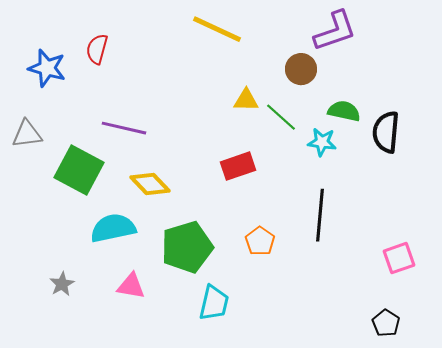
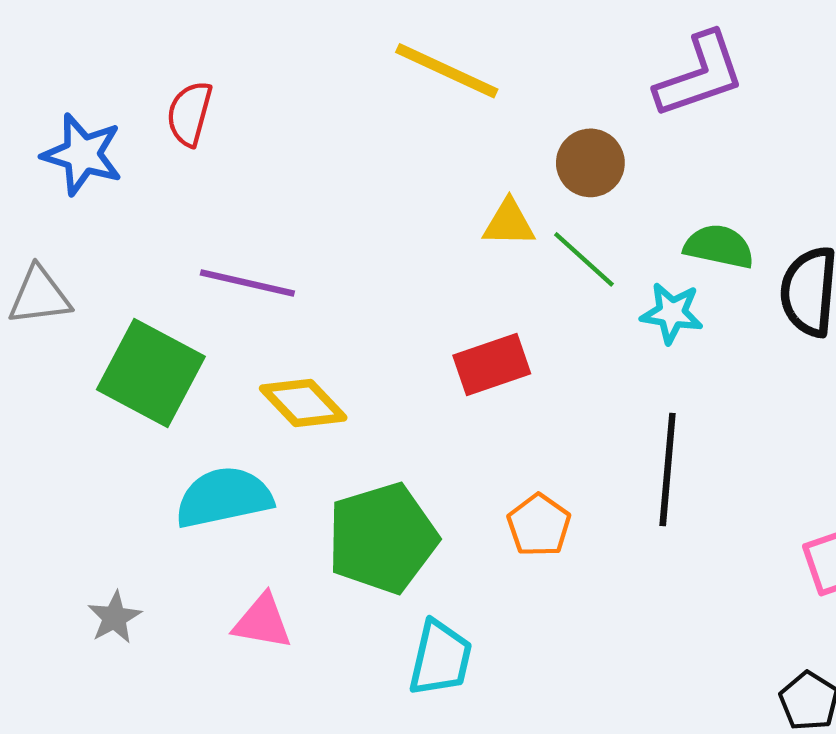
brown circle: (301, 69) -> (590, 163), moved

